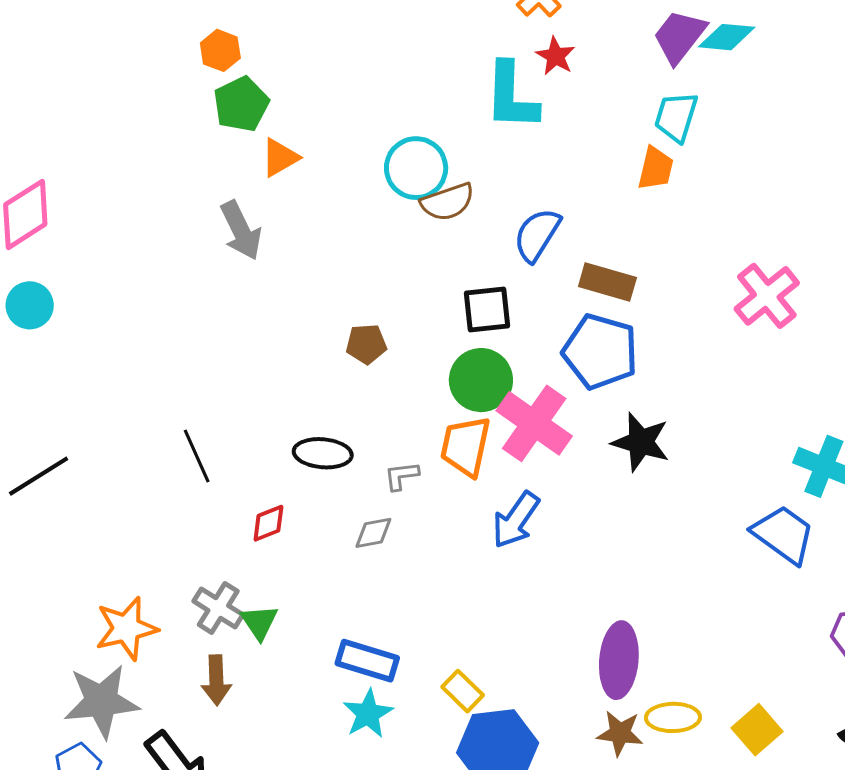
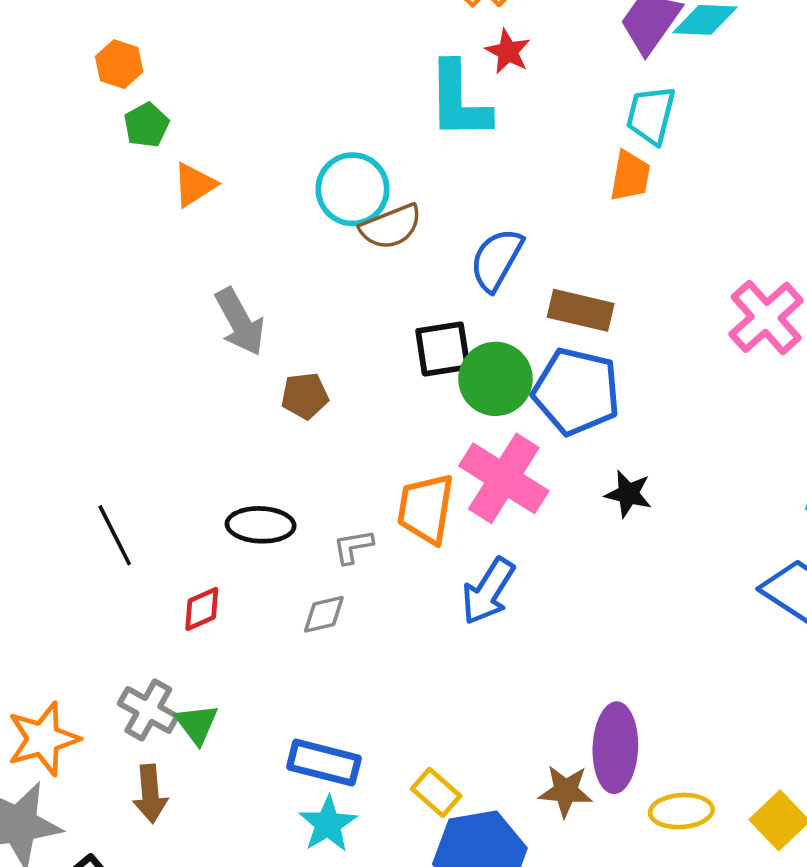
green pentagon: (241, 104) -> (146, 125), size x0.7
gray arrow: (241, 230) -> (240, 322), moved
green circle: (481, 380) -> (495, 379), moved
black star: (641, 442) -> (628, 494), size x0.7
brown star: (620, 733) -> (566, 791), moved

